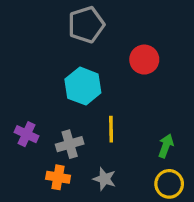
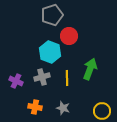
red circle: (144, 60) -> (69, 36), moved
gray cross: (70, 144) -> (42, 77), moved
green arrow: (166, 146) -> (90, 69), moved, size x1.5

